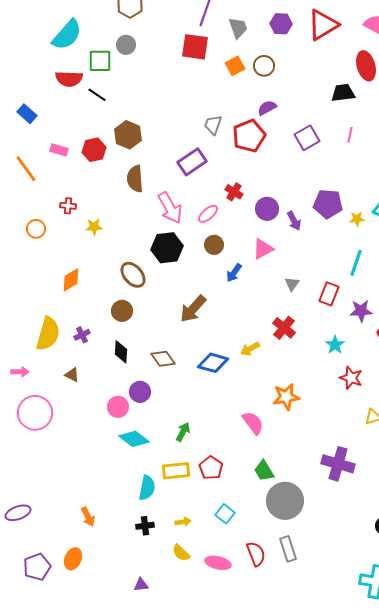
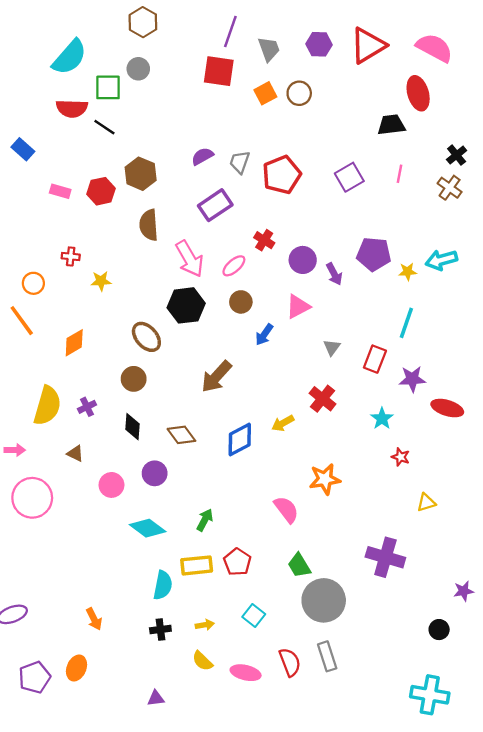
purple semicircle: (267, 108) -> (202, 156), moved
orange line: (26, 169) -> (22, 321), moved
blue diamond: (213, 363) -> (240, 440), turned -44
red star: (351, 378) -> (401, 457), size x0.7
pink circle: (118, 407) -> (111, 485), moved

